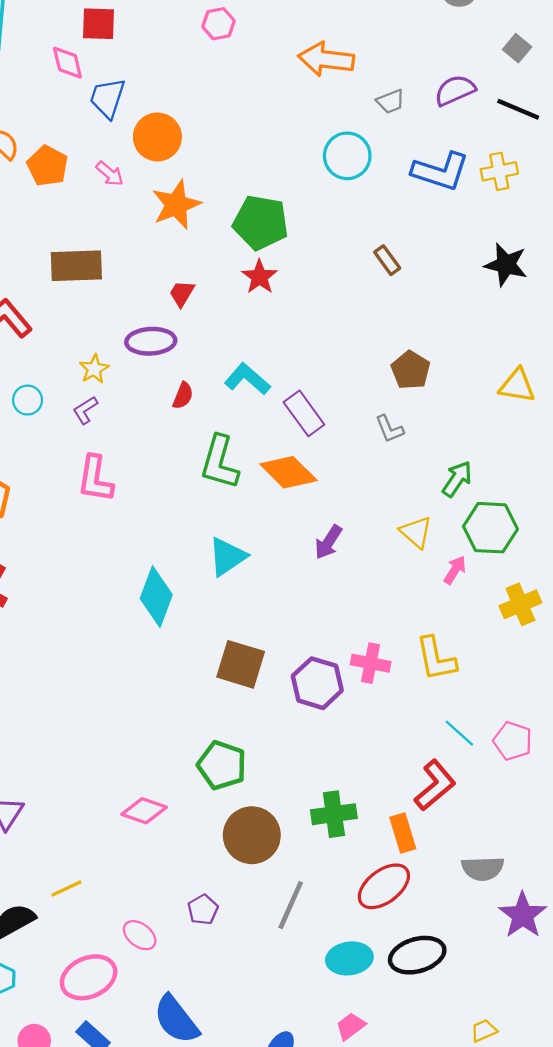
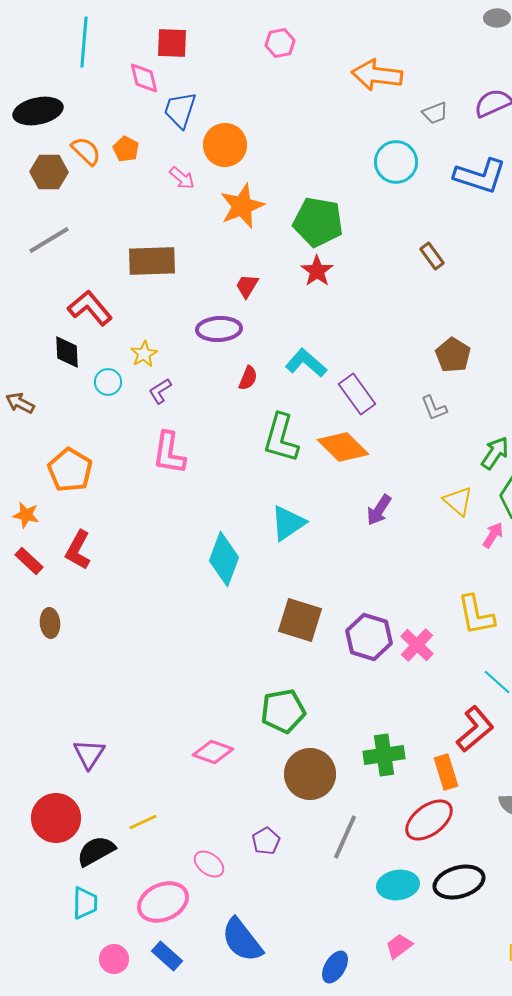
orange pentagon: (48, 166) -> (126, 149), moved, size x0.7
yellow star: (94, 369) -> (144, 354), moved
pink cross: (371, 663) -> (417, 645), moved, turned 32
green pentagon: (222, 765) -> (283, 711), turned -30

